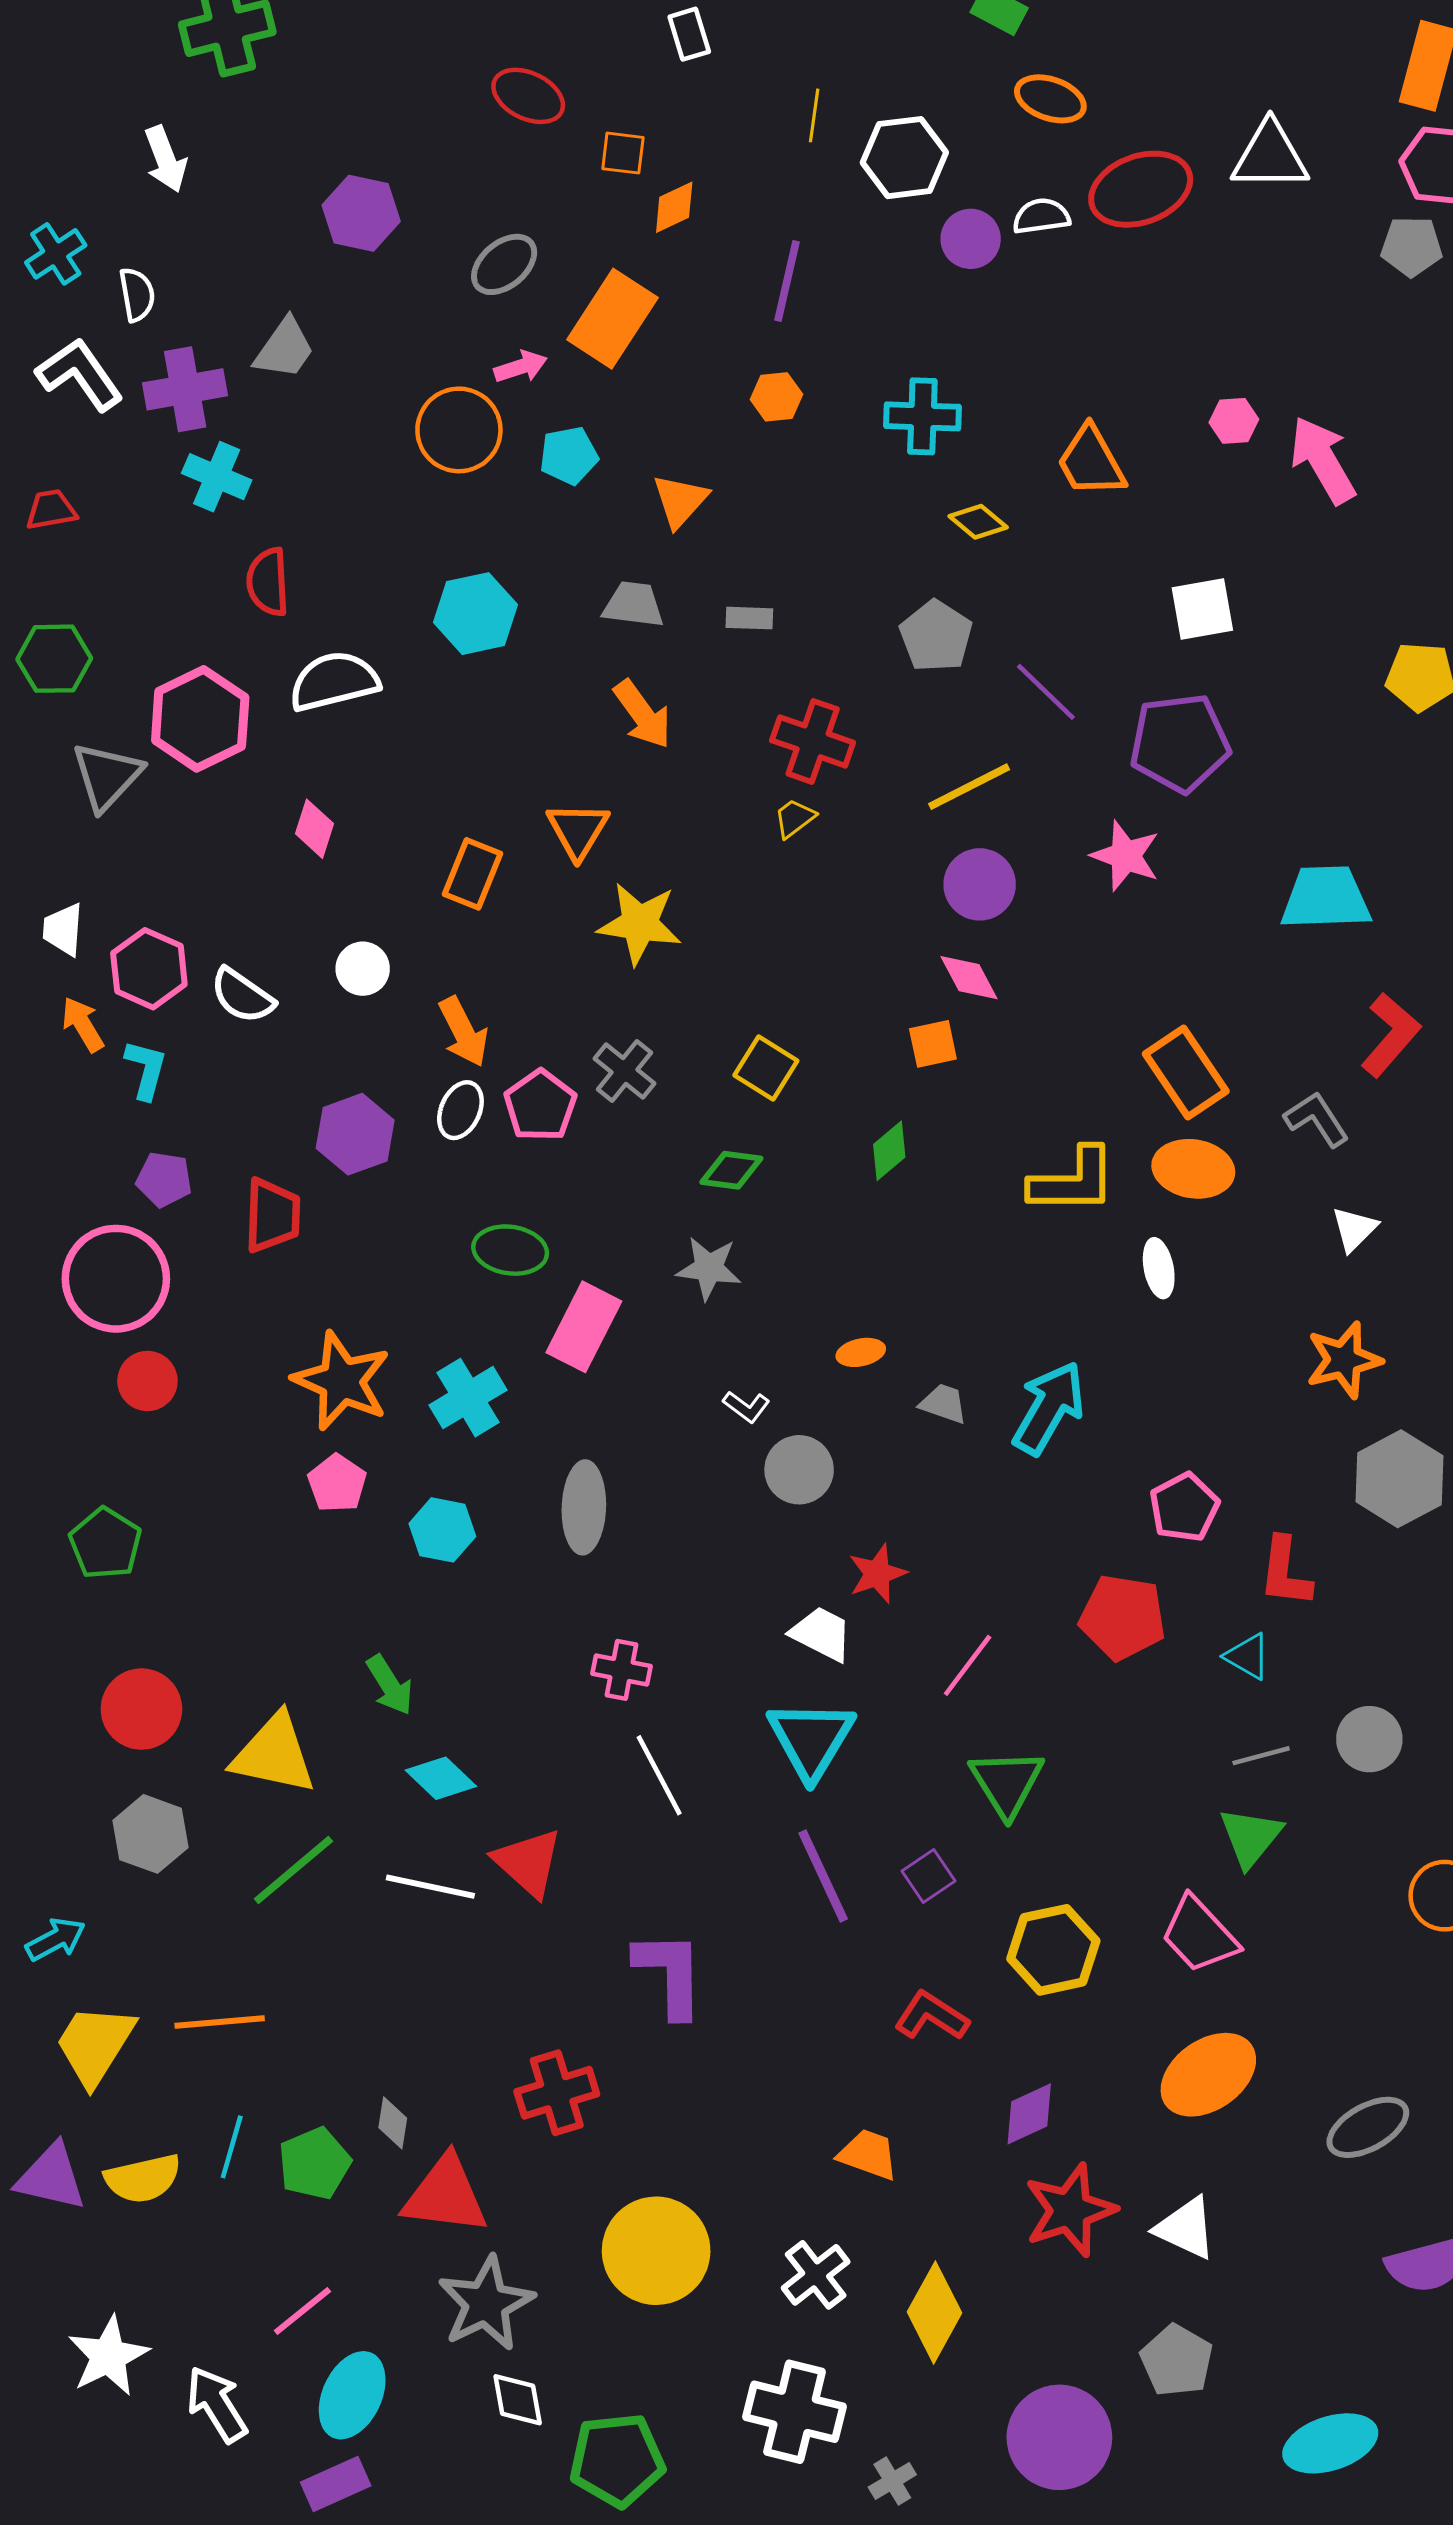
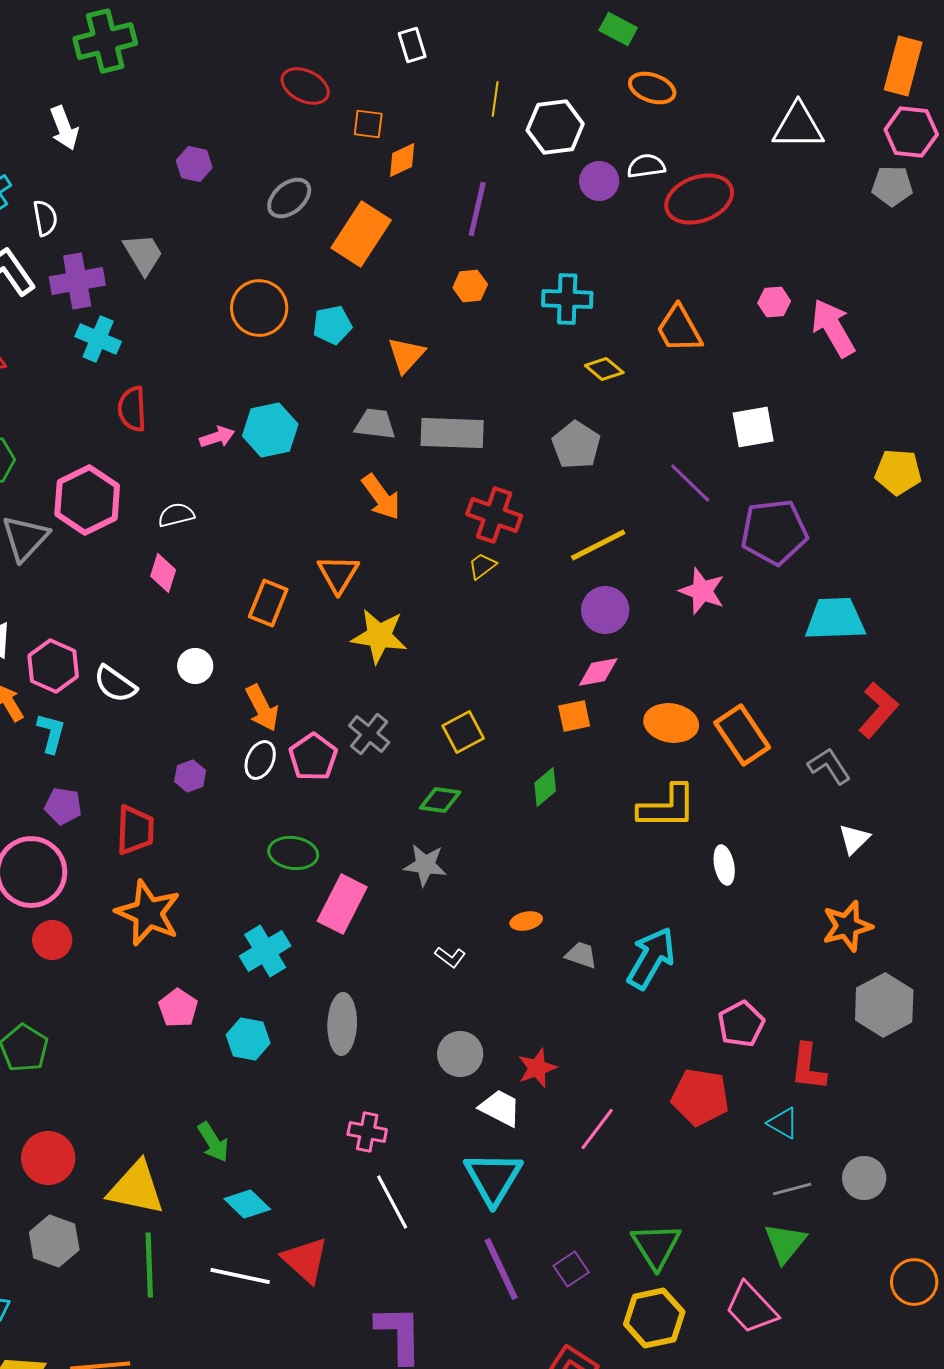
red ellipse: (1141, 189) -> (699, 199), moved
purple hexagon: (361, 213) -> (194, 164), size x0.7
gray trapezoid: (284, 349) -> (143, 254), turned -66
pink arrow: (521, 367) -> (217, 437), moved
gray rectangle: (749, 618) -> (452, 433), size x2.0
white semicircle: (334, 681) -> (176, 515), moved, size x0.6
purple line: (1046, 692) -> (690, 483), moved
purple pentagon: (1180, 743) -> (774, 532), moved
pink diamond: (969, 978) -> (598, 672), turned -72
yellow square: (766, 1068) -> (463, 732), turned 30
purple hexagon: (355, 1134) -> (190, 776), size x0.6
orange ellipse: (1193, 1169) -> (671, 723), moved
orange star: (342, 1381) -> (148, 913), moved
gray circle: (799, 1470) -> (460, 1054), moved
green triangle: (1007, 1783) -> (656, 1246), moved
green line: (293, 1870) -> (149, 1265), turned -52

